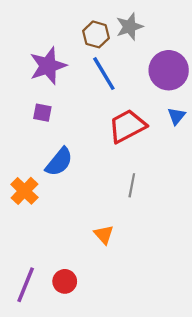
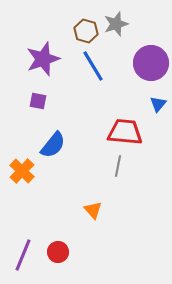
red trapezoid: (127, 126) -> (125, 132), moved, turned 33

